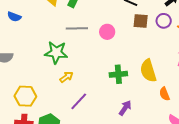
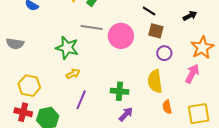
purple circle: (164, 21) -> (164, 53), moved
pink circle: (107, 32) -> (121, 36), size x1.6
green cross: (118, 74) -> (119, 91), moved
purple line: (79, 101) -> (81, 100), turned -30

